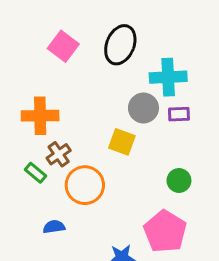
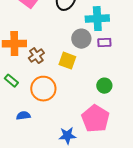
brown cross: (59, 154) -> (36, 56), moved

